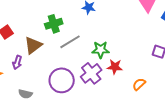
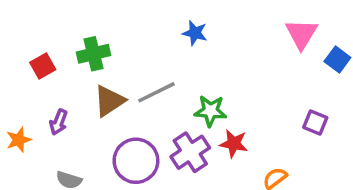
green cross: (54, 24) -> (94, 54), moved
brown triangle: (33, 45) -> (109, 101), moved

